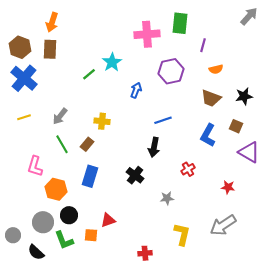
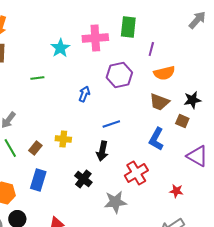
cyan star: (112, 62) -> (60, 48), moved
orange semicircle: (216, 69) -> (164, 73), size x1.5
green line: (89, 74) -> (37, 78), turned 32
yellow cross: (102, 121) -> (63, 139), moved
brown square: (236, 126) -> (182, 121), moved
red cross: (188, 169) -> (136, 173), size x1.6
gray star: (167, 198) -> (115, 202), size x1.6

